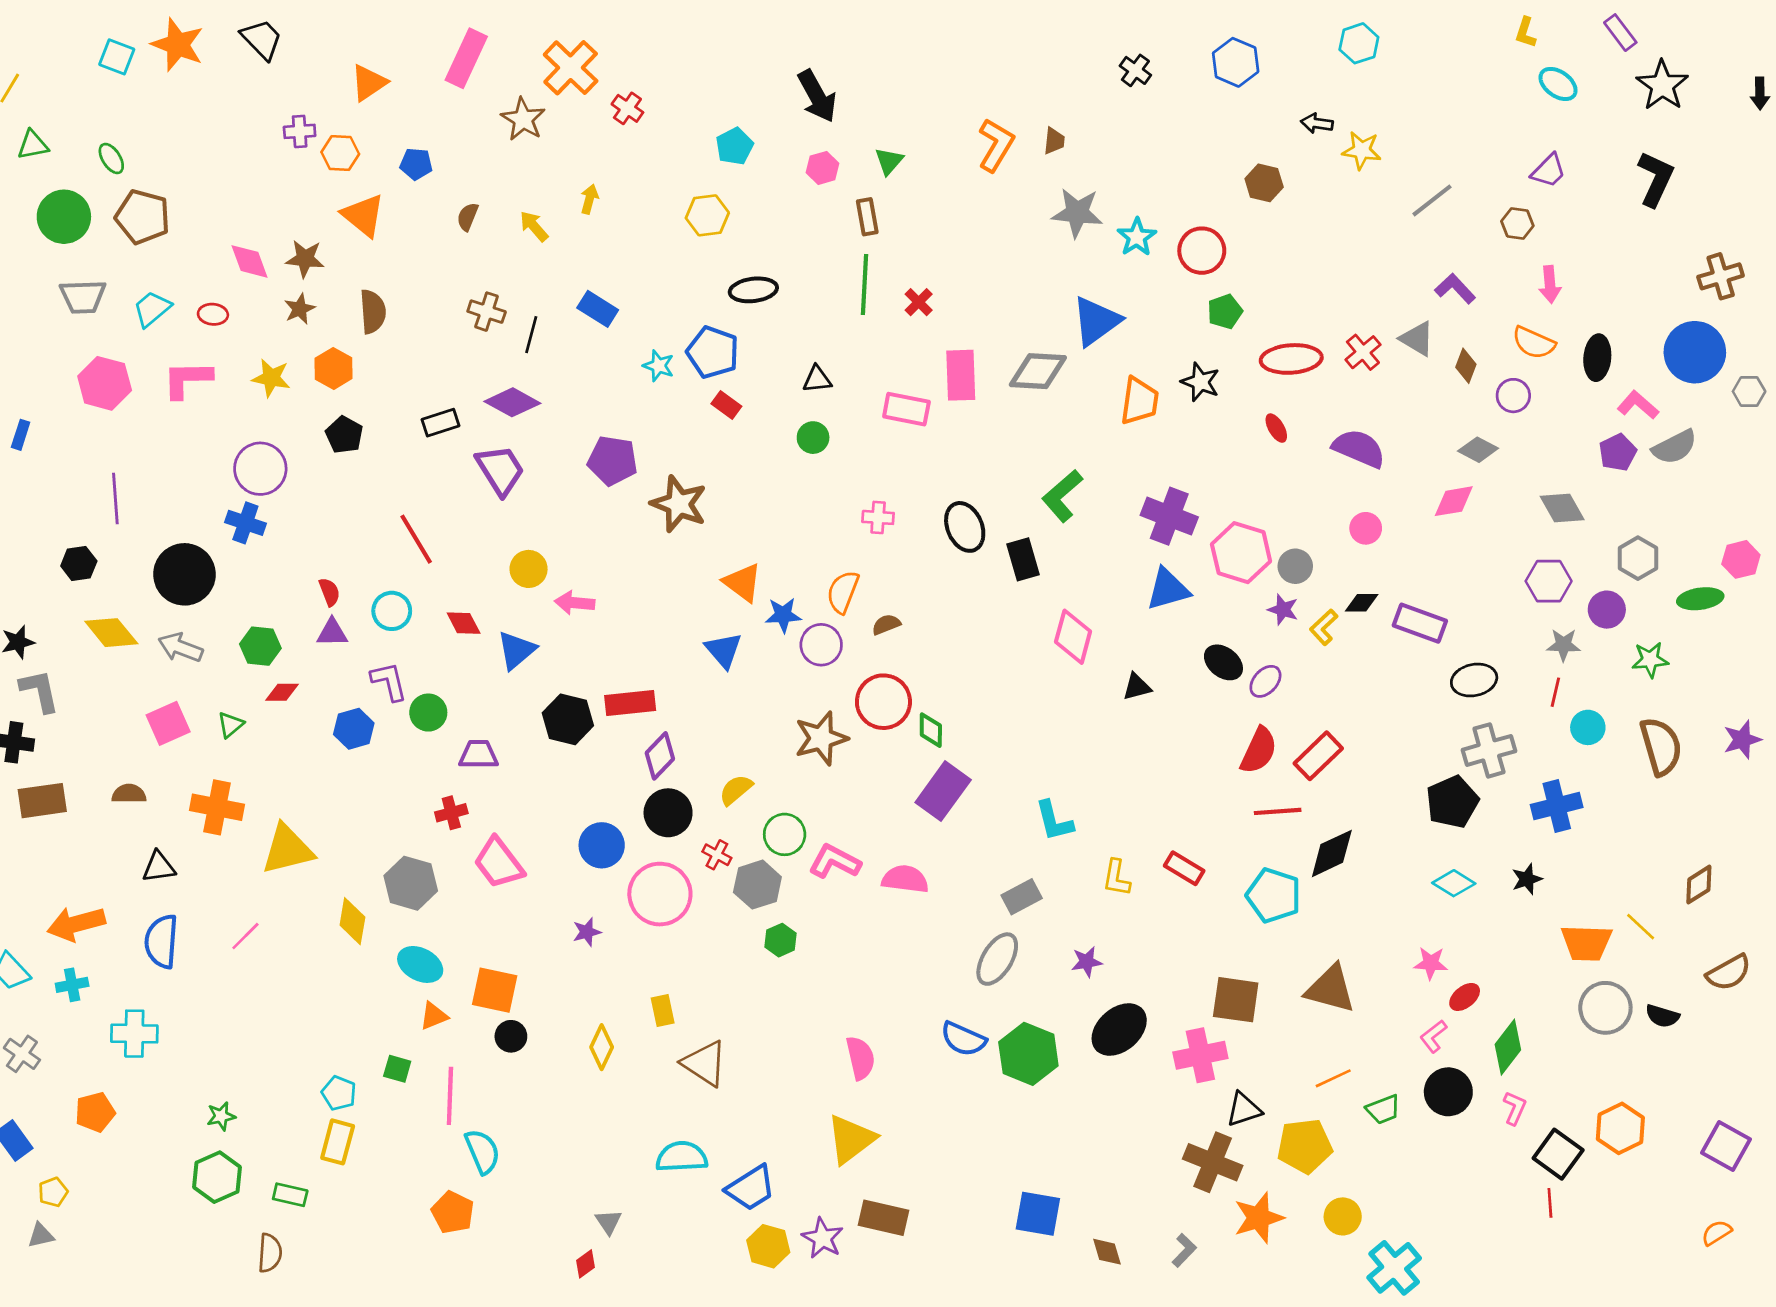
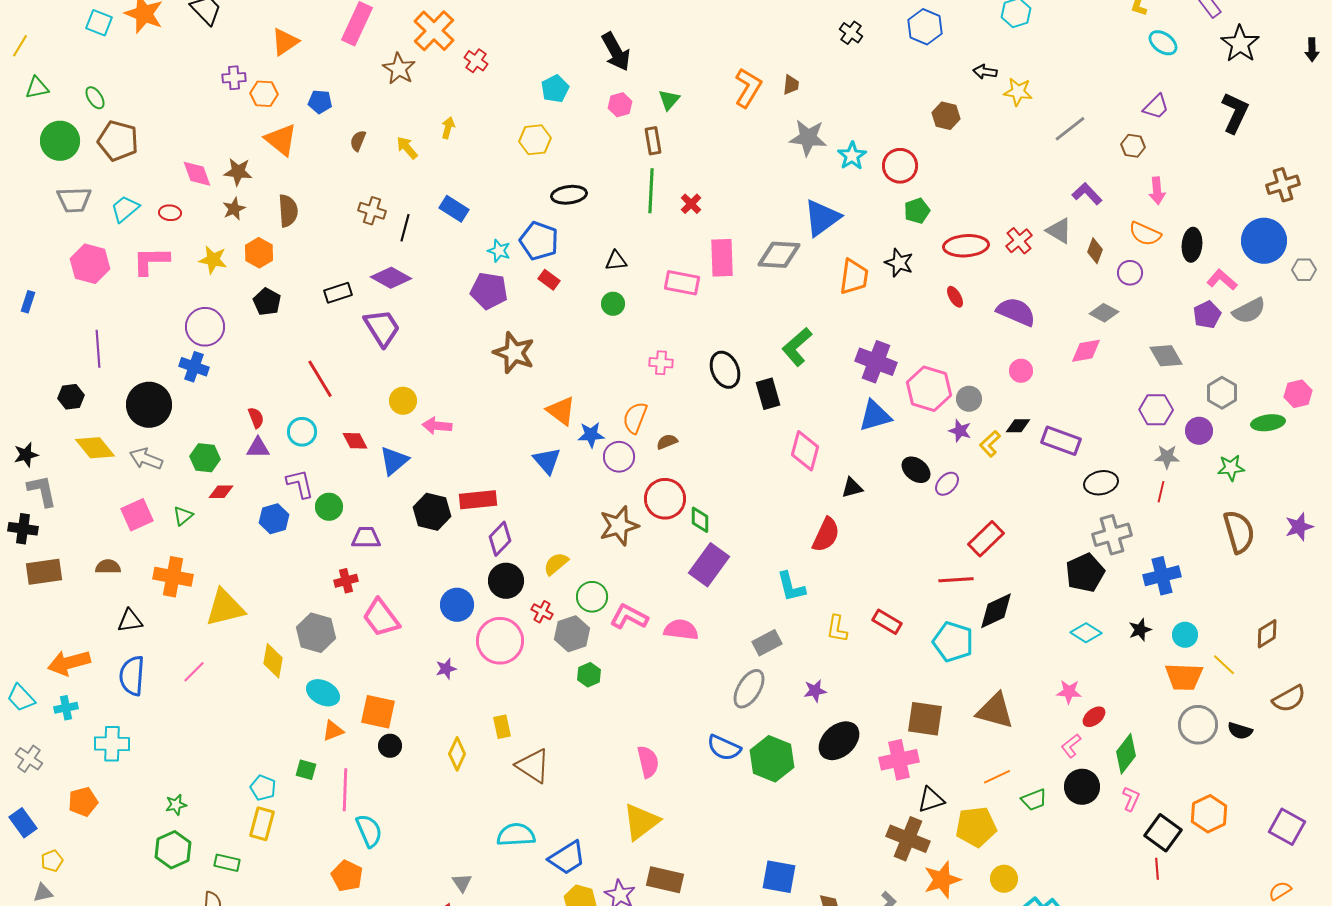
purple pentagon: (613, 461) -> (489, 291), moved
cyan circle: (1588, 727) -> (1185, 635), moved
red semicircle: (1259, 750) -> (826, 535), moved

